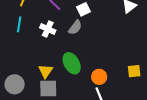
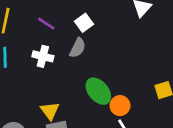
green ellipse: (72, 63) -> (98, 91), moved

